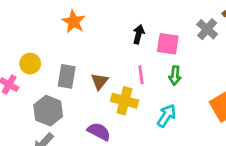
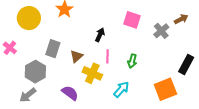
black arrow: (139, 34) -> (100, 35), moved
pink square: (168, 44) -> (132, 20), moved
yellow circle: (30, 64) -> (29, 18), moved, size x1.5

